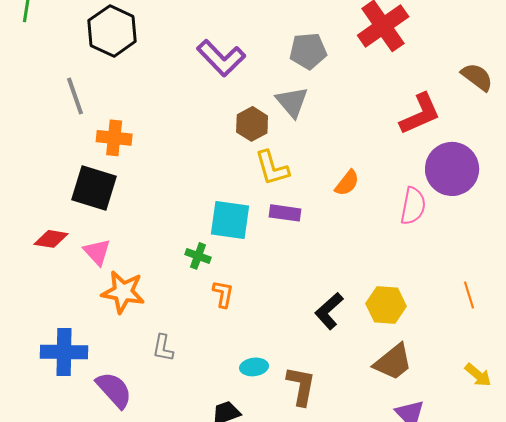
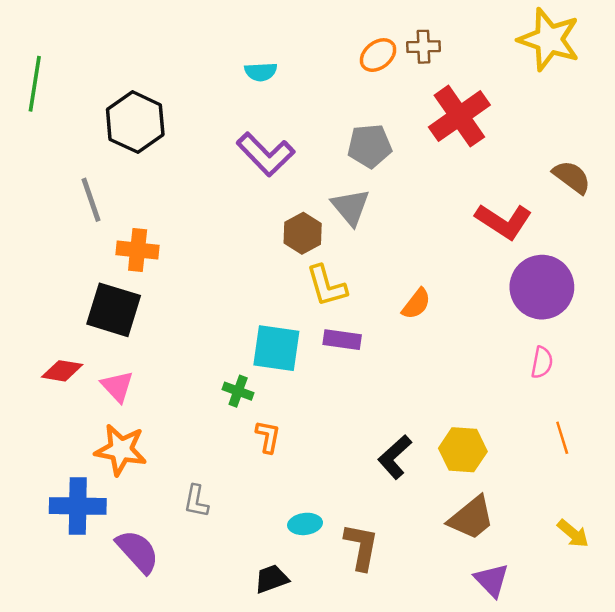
red L-shape: (420, 114) -> (504, 221), turned 57
pink semicircle: (413, 206) -> (542, 362), moved, size x0.7
orange star: (123, 292) -> (121, 450), moved

